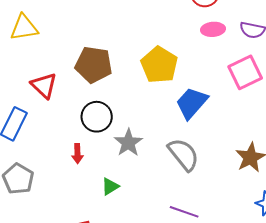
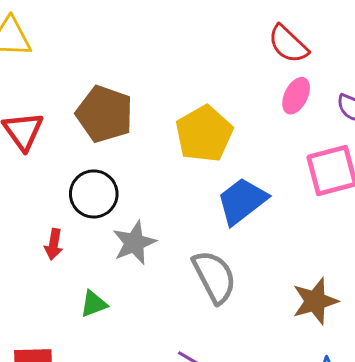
pink ellipse: (213, 29) -> (296, 96), turned -70

